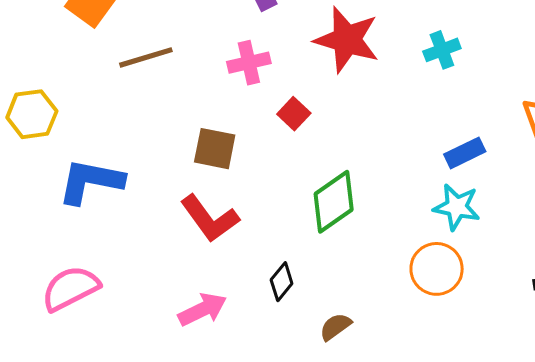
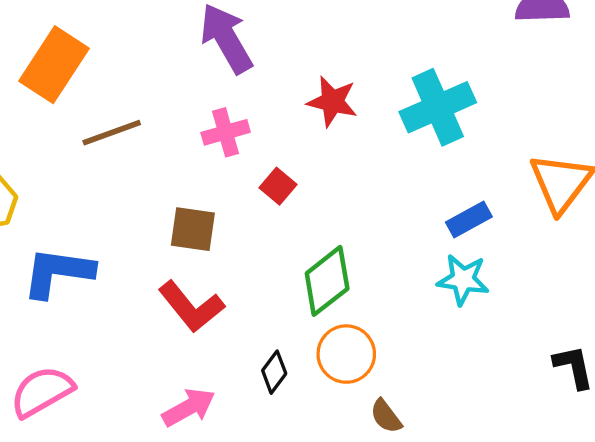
red star: (347, 40) -> (332, 101), size x0.7
cyan cross: (442, 50) -> (438, 107), size x1.8
orange circle: (437, 269) -> (346, 354), moved
brown semicircle: (335, 327) -> (386, 416), moved, turned -88

